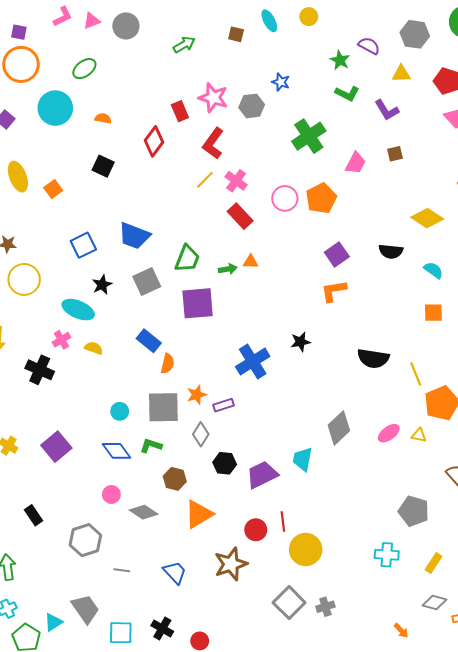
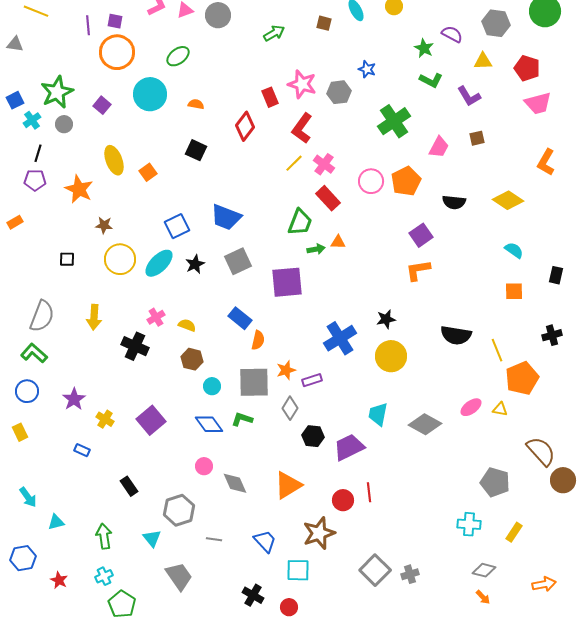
black semicircle: (391, 251) -> (454, 202), moved
green trapezoid: (187, 259) -> (300, 222), moved
cyan ellipse: (78, 310) -> (159, 263), moved, turned -68
gray diamond: (339, 428) -> (425, 424), moved, turned 72
cyan trapezoid: (303, 459) -> (378, 414), moved
brown hexagon: (175, 479) -> (192, 359), moved
gray diamond: (144, 512) -> (235, 483), turned 32
yellow circle: (306, 550) -> (391, 356), moved
gray diamond: (434, 603) -> (484, 570), moved
cyan triangle: (53, 622) -> (152, 538), moved, turned -36
cyan square: (121, 633) -> (298, 570), moved

